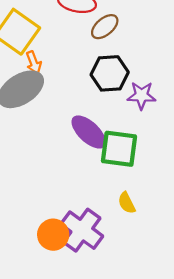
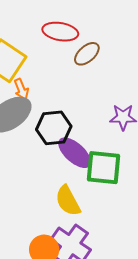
black hexagon: (110, 73) -> (54, 128), moved
yellow semicircle: (127, 203) -> (68, 201), moved, size x1.5

